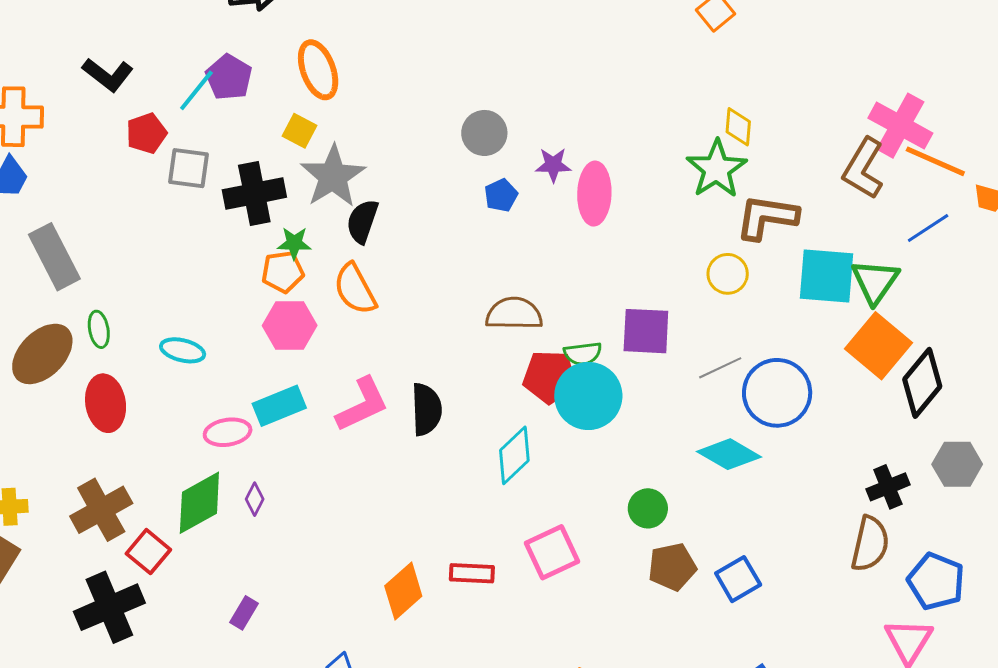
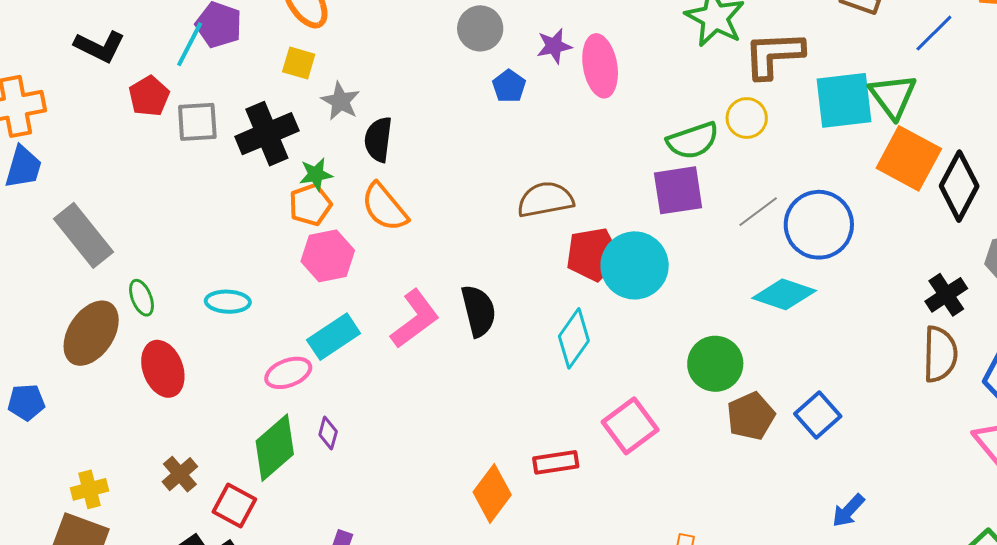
gray star: (333, 176) -> (340, 101), size x0.6
green semicircle: (583, 354) -> (693, 141), moved, size x1.4
green circle: (648, 508) -> (715, 364), size x1.4
brown cross: (101, 510) -> (180, 474), size x0.6

